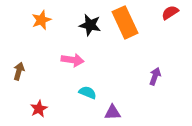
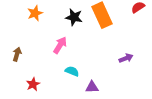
pink arrow: (73, 60) -> (60, 45), turned -66
purple arrow: (155, 76) -> (126, 58), turned 48

